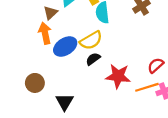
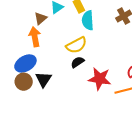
blue ellipse: (65, 47) -> (25, 63), moved
black triangle: (65, 102) -> (44, 79), moved

